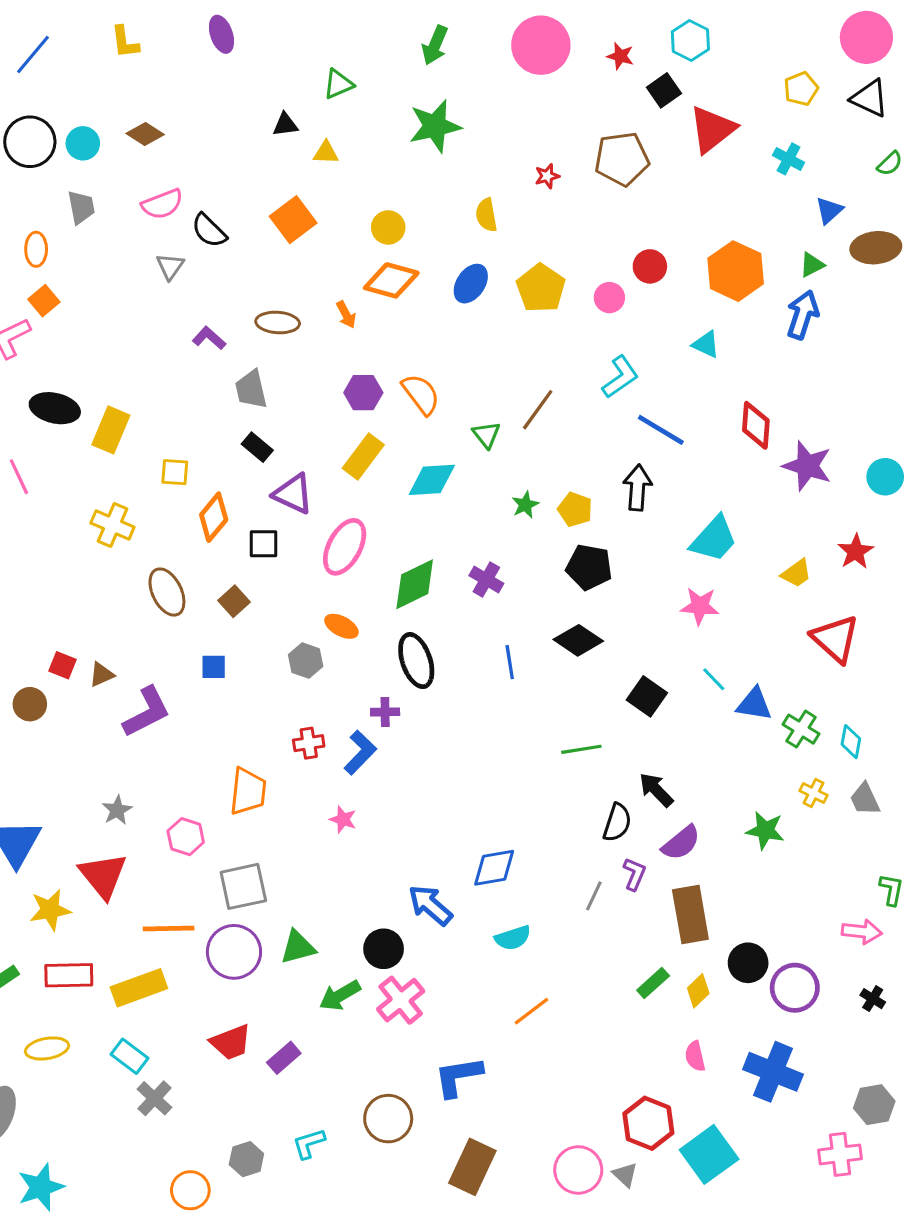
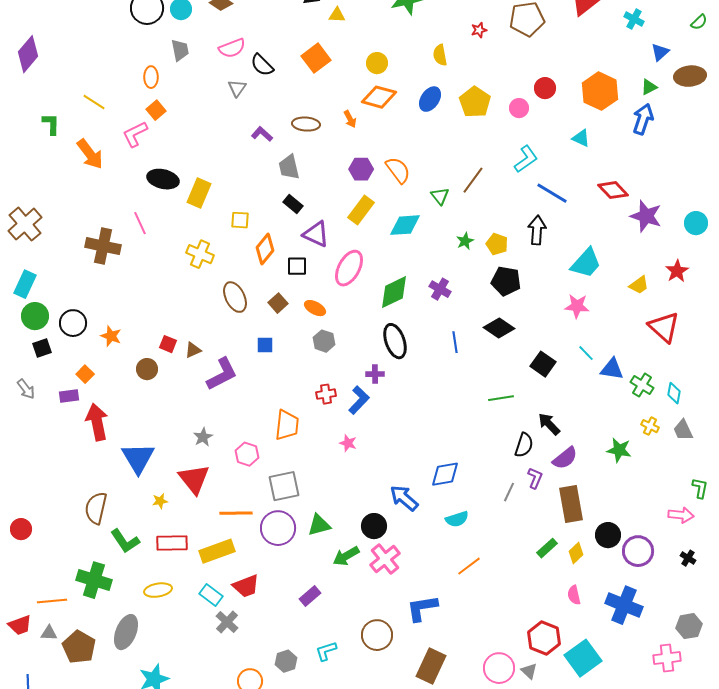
red diamond: (756, 425) -> (613, 190), turned -48
orange ellipse: (341, 626) -> (315, 308), moved
yellow star: (50, 910) -> (160, 501), size x0.6
red trapezoid: (231, 1042) -> (246, 586), moved

